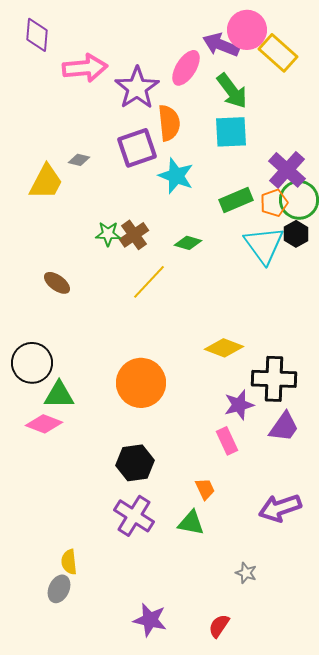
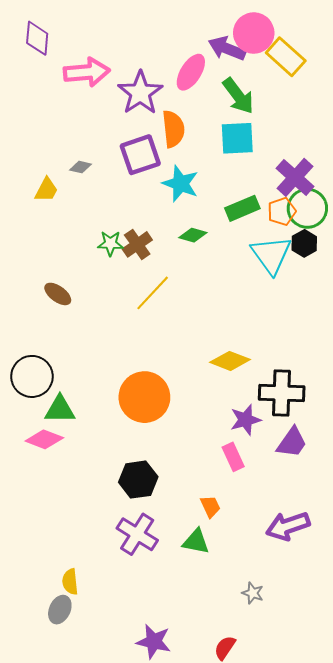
yellow trapezoid: (46, 182) -> (46, 190), size x0.7
green diamond: (188, 243) -> (193, 235), moved

